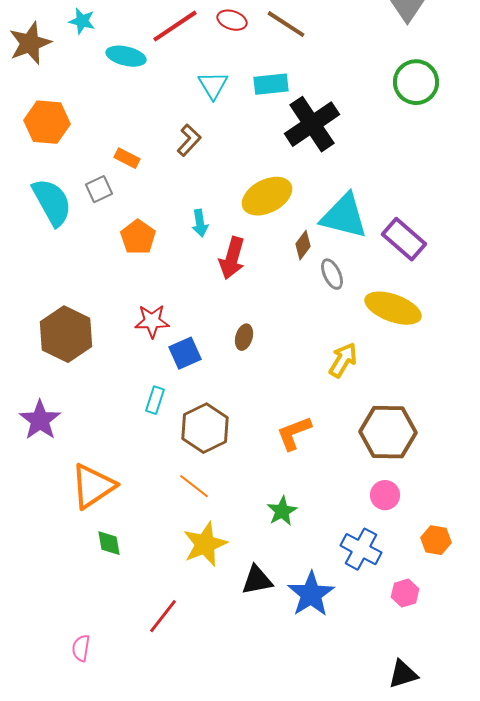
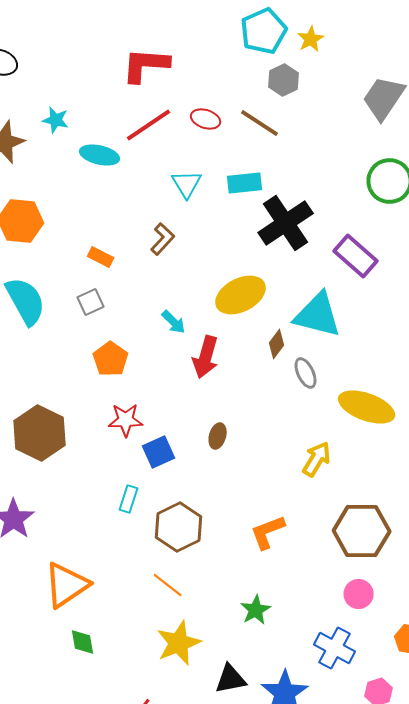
gray square: (99, 189) -> (91, 302), moved
cyan arrow: (200, 223) -> (174, 322), turned -36
orange pentagon: (138, 237) -> (111, 359), moved
purple rectangle: (404, 239) -> (356, 256), moved

